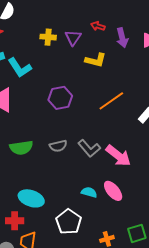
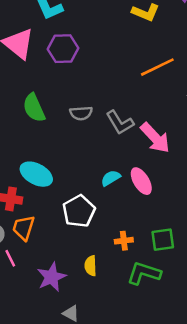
purple hexagon: (60, 98) -> (63, 49), moved
green semicircle: (21, 148) -> (34, 108), turned 65
cyan semicircle: (89, 192) -> (111, 178), turned -56

